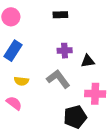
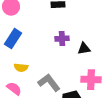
gray L-shape: (58, 79) -> (49, 83), moved

